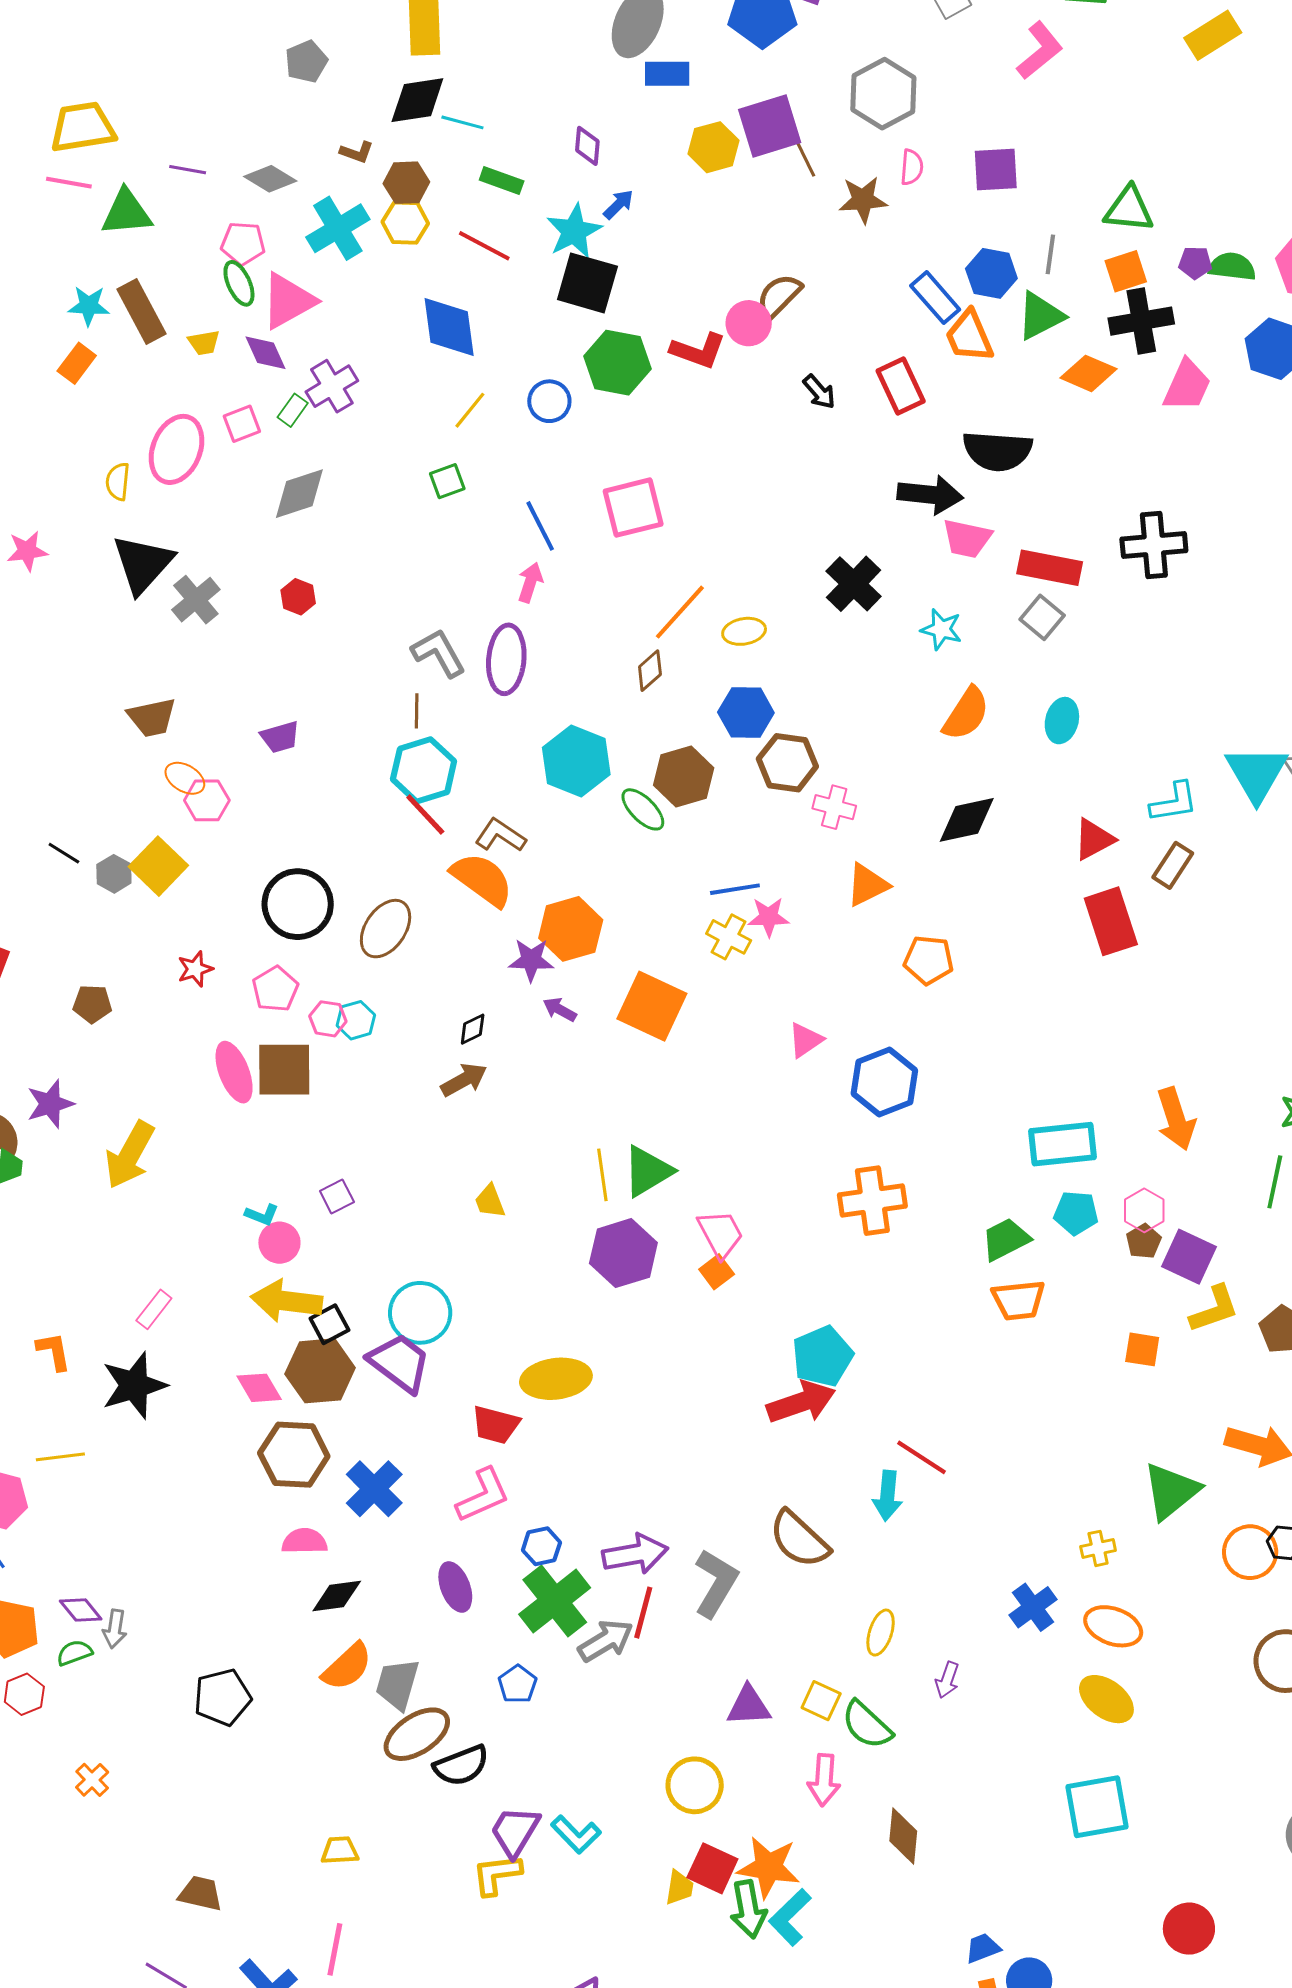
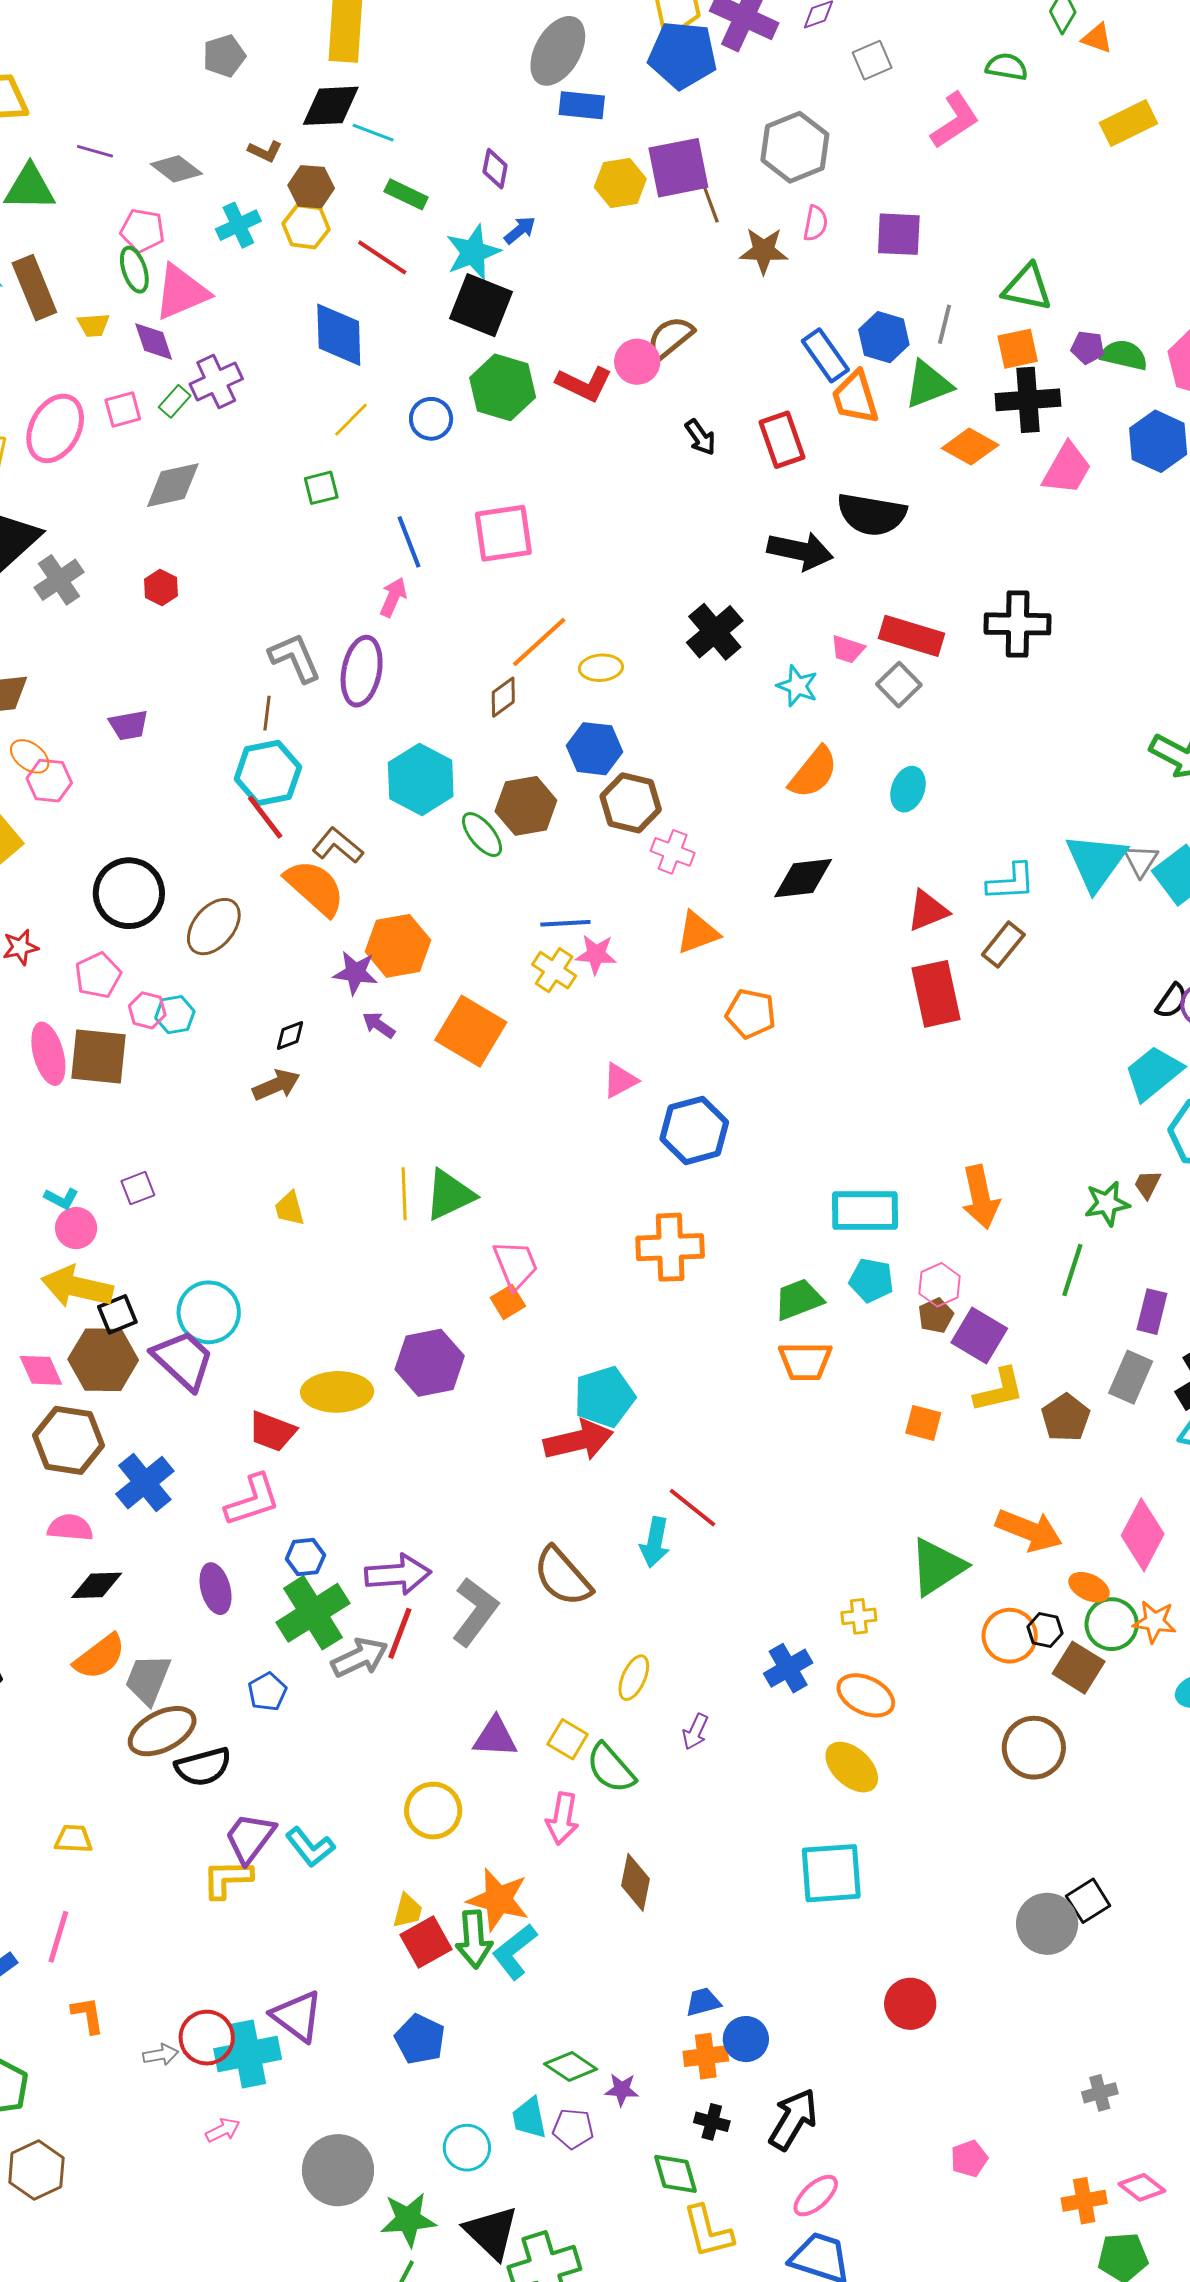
cyan cross: (338, 228) -> (238, 225), size x0.7
pink trapezoid: (967, 539) -> (848, 649), moved, size x0.7
purple hexagon: (623, 1253) -> (430, 1363), moved
red square: (712, 1868) -> (426, 1942), moved, turned 30

